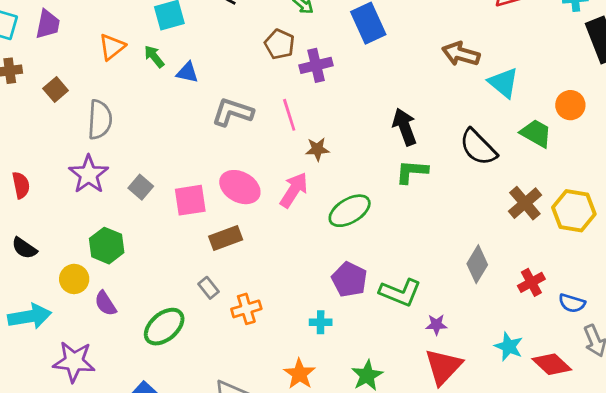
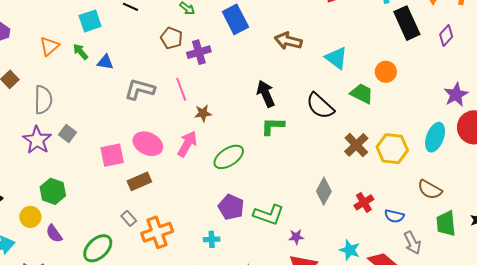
brown arrow: (461, 54) -> (288, 41), moved
gray square: (141, 187) -> (67, 133), moved
orange cross: (246, 309) -> (157, 232), size x1.4

